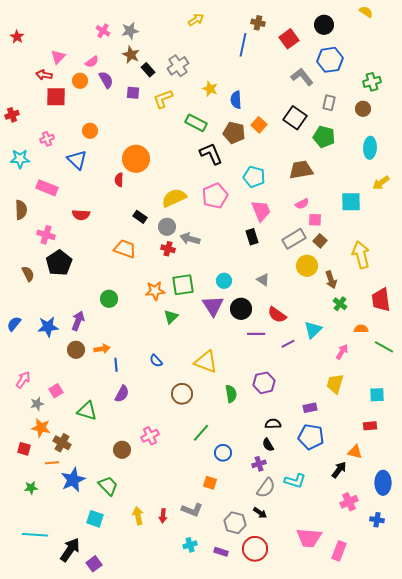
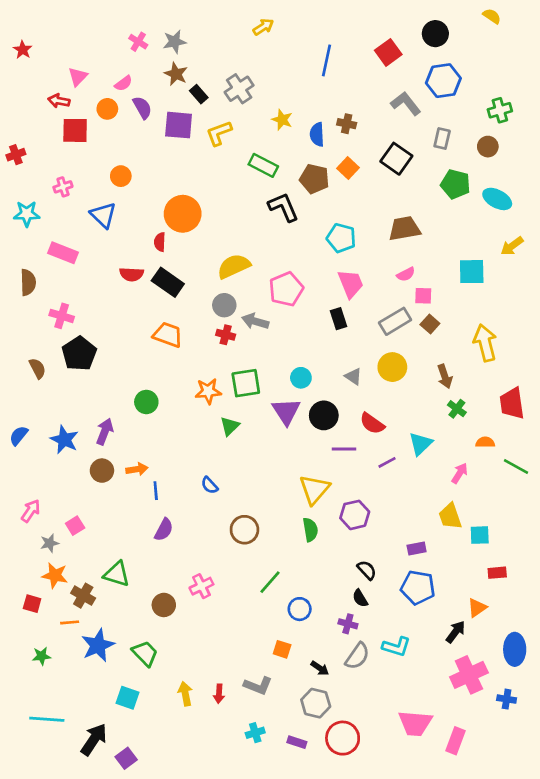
brown cross: (258, 23) -> (347, 124), moved
purple square: (133, 93) -> (179, 125), size x1.6
green pentagon: (324, 137) -> (456, 184), moved
cyan ellipse: (370, 148) -> (497, 199), turned -65
pink pentagon: (215, 196) -> (286, 289), moved
red semicircle: (81, 215) -> (132, 274), moved
black rectangle: (140, 217) -> (168, 282), moved, size x1.6
yellow circle: (307, 266) -> (392, 367), moved
blue star: (48, 327) -> (64, 440), turned 30
yellow triangle: (206, 362) -> (314, 489), moved, turned 50
yellow trapezoid: (335, 384) -> (450, 516), turned -35
cyan square: (377, 395) -> (480, 535), moved
green triangle: (87, 411) -> (117, 574), moved
black semicircle: (273, 424) -> (367, 570), turned 49
orange triangle: (355, 452) -> (477, 608), turned -49
purple cross: (259, 464) -> (348, 624), turned 32
pink cross: (349, 502) -> (469, 675), size x1.5
black arrow: (260, 513) -> (320, 668), moved

